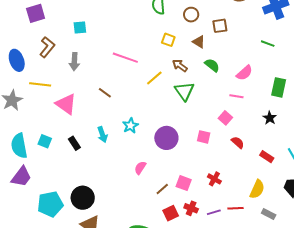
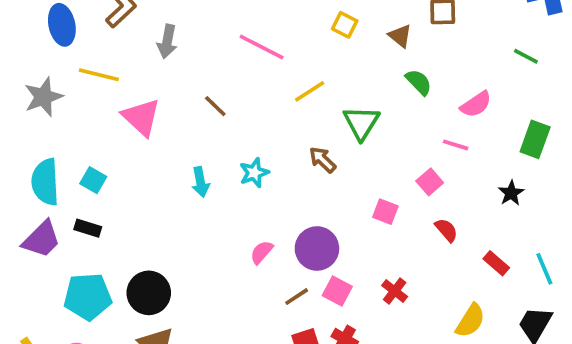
brown arrow: (180, 65) -> (323, 160), moved
purple circle: (166, 138) -> (317, 248), moved
black rectangle: (74, 143) -> (88, 228), moved, turned -48

